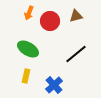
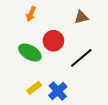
red circle: (50, 21) -> (53, 41), moved
yellow rectangle: (26, 76) -> (34, 88), moved, turned 40

